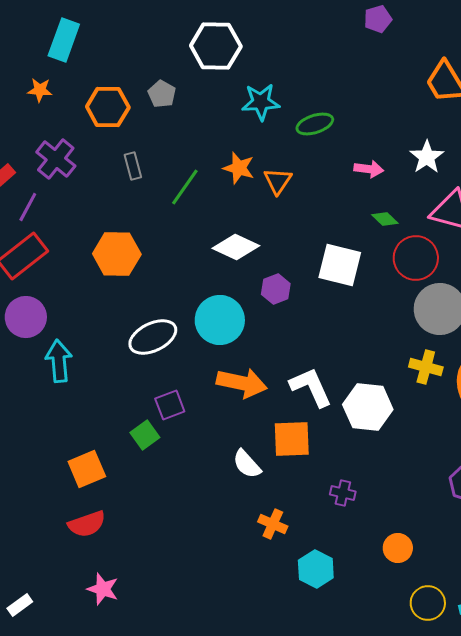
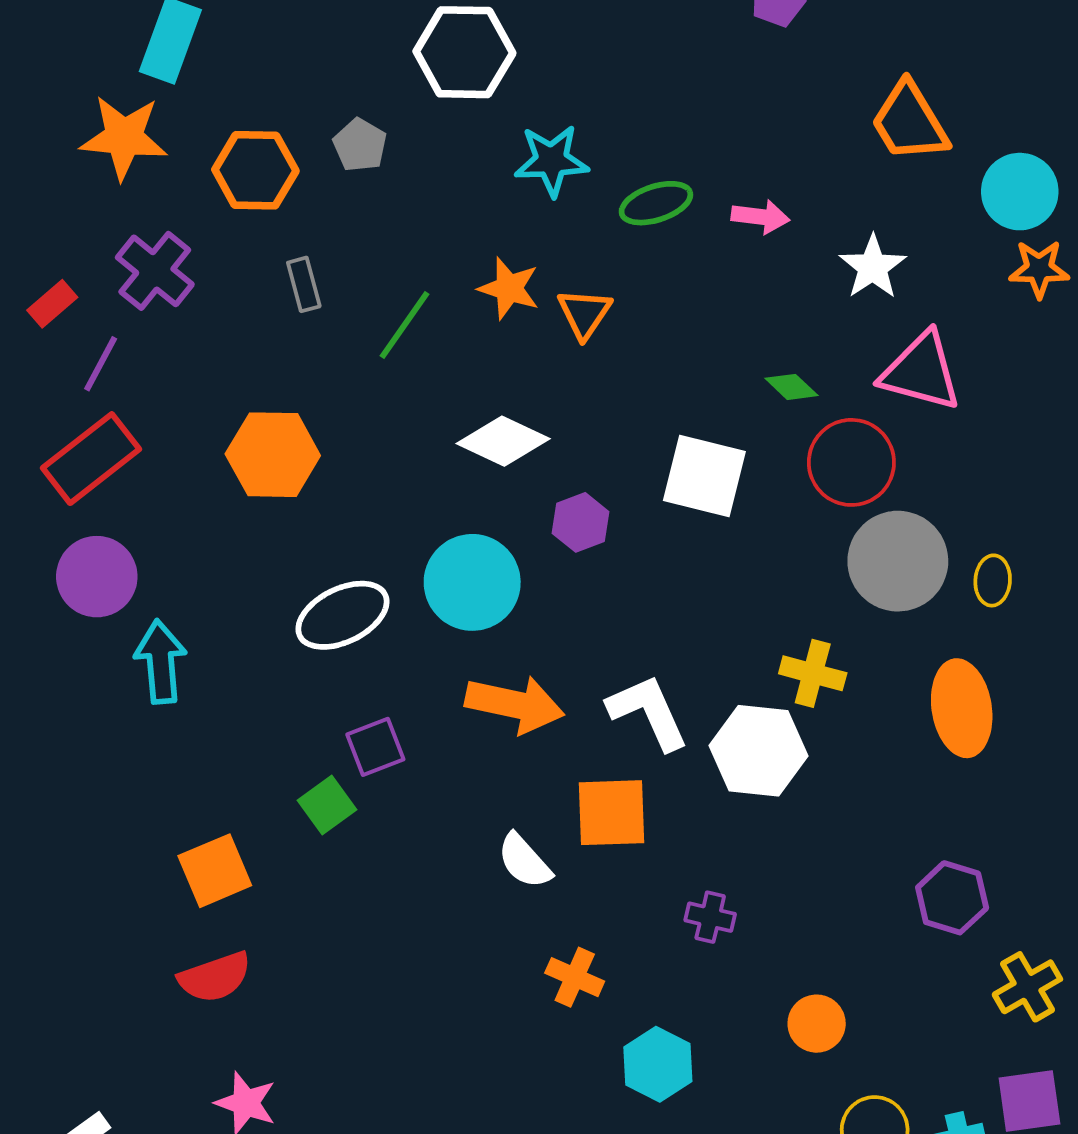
orange star: (40, 90) -> (124, 137), size x1.8
pink arrow: (369, 169) -> (760, 217), moved
yellow cross: (426, 367) -> (813, 673), moved

